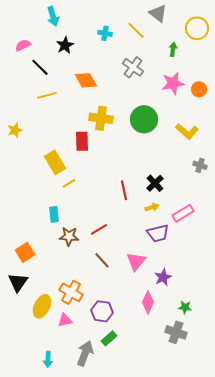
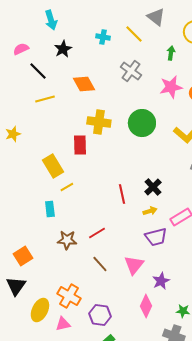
cyan rectangle: (54, 214) -> (50, 209), moved

